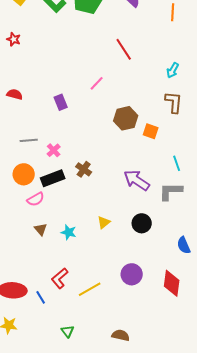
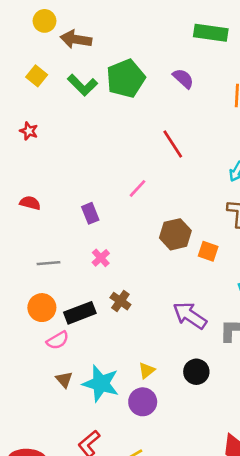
pink cross: (54, 150) -> (101, 258), moved
cyan star: (69, 232) -> (101, 384), size x1.8
purple circle: (132, 274) -> (143, 402), moved

